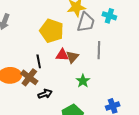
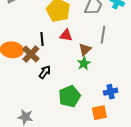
brown triangle: (72, 57) -> (85, 49), moved
black arrow: (45, 94) -> (45, 72), turned -40

